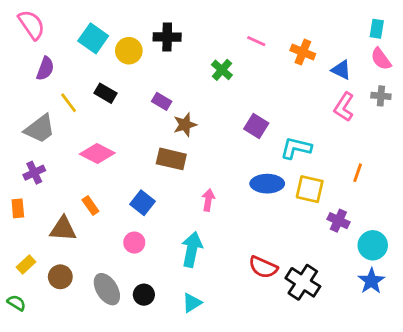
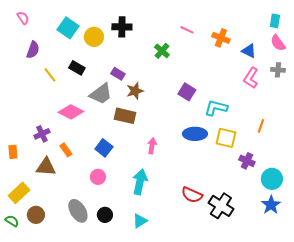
pink semicircle: (32, 25) -> (23, 18), size x0.6
gray trapezoid: (40, 129) -> (101, 94), moved
purple cross: (34, 173) -> (42, 134), moved
yellow rectangle: (26, 264) -> (19, 193), size x1.5
brown circle: (60, 277) -> (36, 215), moved

